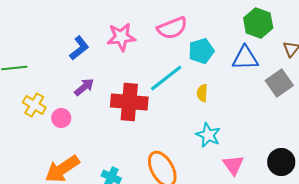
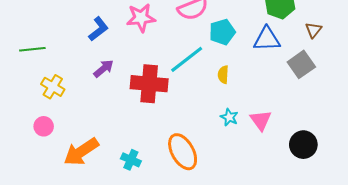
pink circle: (61, 118) -> (44, 126), moved
cyan star: (208, 135) -> (229, 117), size x0.7
pink triangle: (233, 165) -> (261, 120), moved

